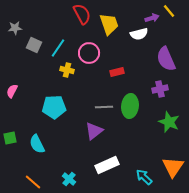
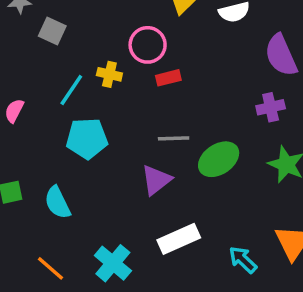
cyan line: (58, 48) -> (71, 90), moved
red rectangle: (117, 72) -> (168, 78), moved
green ellipse: (130, 106) -> (219, 159), moved, turned 50
cyan cross: (69, 179) -> (113, 263), size x1.5

